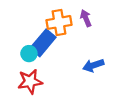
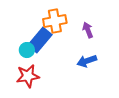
purple arrow: (86, 18) -> (88, 30), moved

